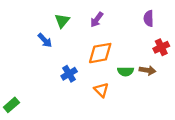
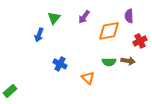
blue arrow: (45, 40) -> (39, 35), turned 64
orange diamond: (100, 53) -> (109, 31), moved
blue cross: (69, 74) -> (60, 64), turned -32

